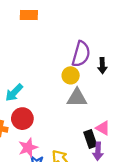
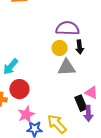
purple semicircle: (81, 54) -> (67, 28), turned -100
black arrow: (102, 66) -> (80, 47), moved

